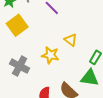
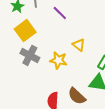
gray cross: (20, 66) -> (30, 55), moved

